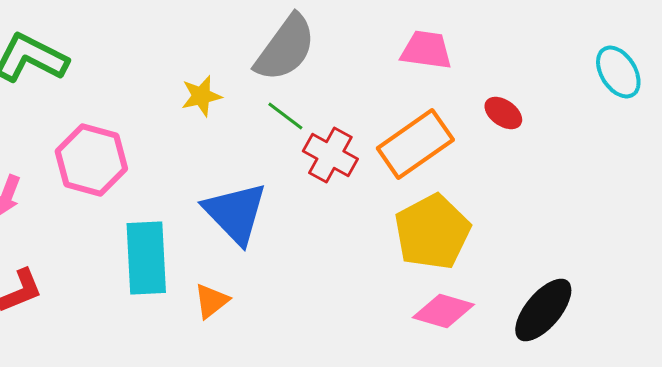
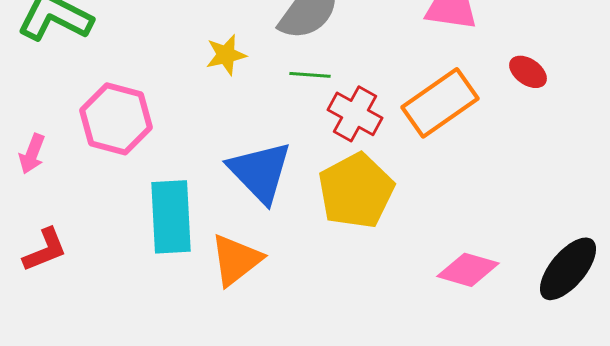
green line: (285, 116) -> (310, 75), turned -33
yellow pentagon: (432, 232) -> (356, 191), moved
orange triangle: (211, 301) -> (236, 260), size x1.5

